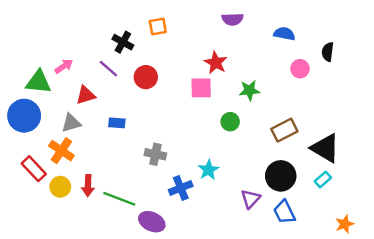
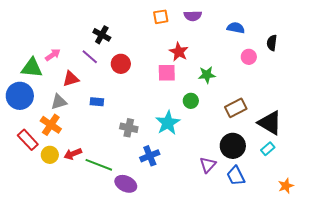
orange square: (158, 27) -> (161, 17), moved
cyan star: (208, 170) -> (168, 123), moved, size x1.4
red arrow: (88, 186) -> (73, 154), turned 66

